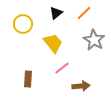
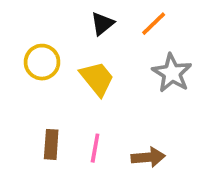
yellow circle: (23, 24) -> (42, 62), moved
pink line: (62, 68) -> (95, 148), moved, turned -42

